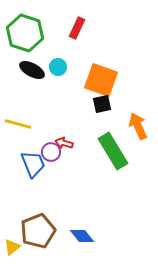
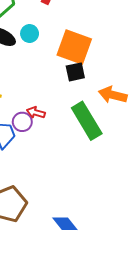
orange arrow: (138, 126) -> (113, 95), turned -52
blue diamond: (82, 236) -> (65, 224), moved

